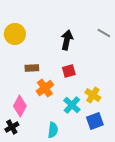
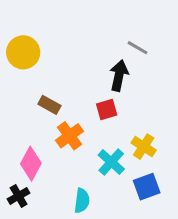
gray line: (104, 33) -> (137, 48), moved
black arrow: (67, 40) -> (119, 76), moved
brown rectangle: (32, 68) -> (49, 105), turned 32

